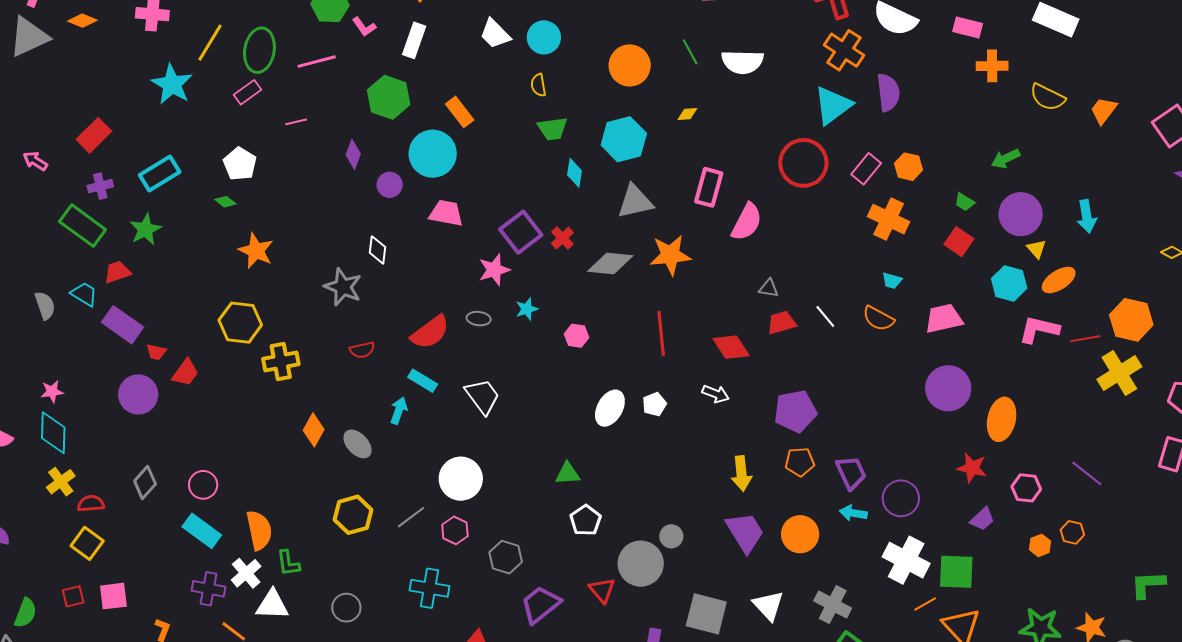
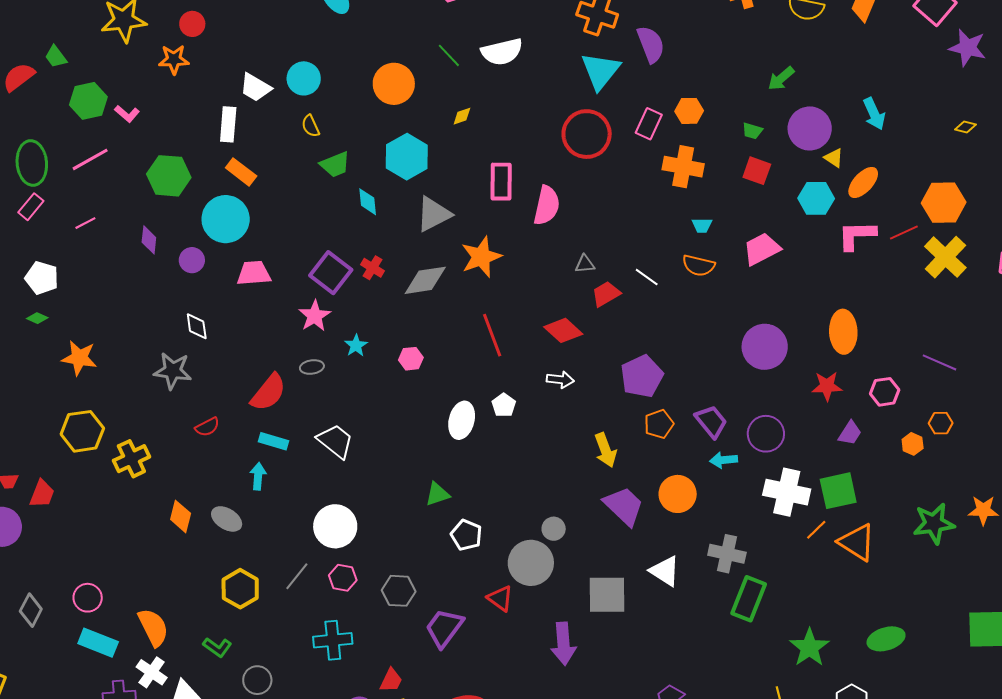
white rectangle: (414, 40) -> (228, 124), moved
purple circle: (948, 388) -> (765, 347), moved
green L-shape: (288, 563) -> (217, 647), moved, turned -32

